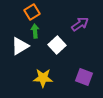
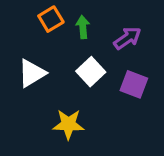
green arrow: (35, 31) -> (83, 27), moved
purple square: (84, 77) -> (134, 84), moved

